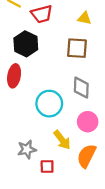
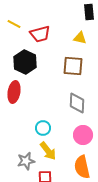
cyan circle: (49, 104) -> (43, 128), moved, size x0.6
yellow arrow: (62, 140) -> (48, 151), moved
orange semicircle: (87, 156) -> (82, 167), turned -40

